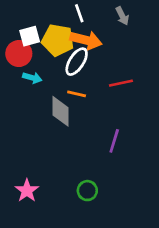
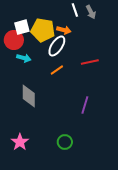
white line: (79, 13) -> (75, 10), moved
orange arrow: (86, 40) -> (64, 30), size x0.6
orange line: (77, 94) -> (57, 70), turned -48
gray diamond: (60, 111) -> (29, 96), moved

